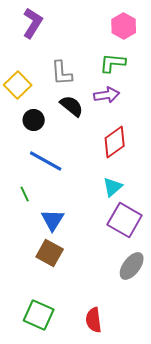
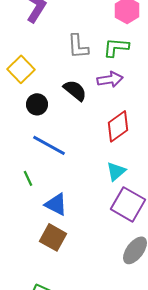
gray L-shape: (62, 73) -> (78, 46), moved
blue triangle: (53, 220) -> (56, 204), turned -35

